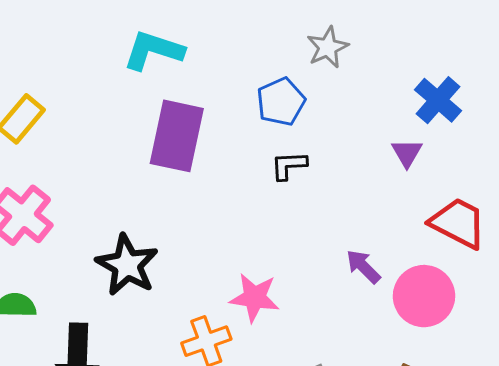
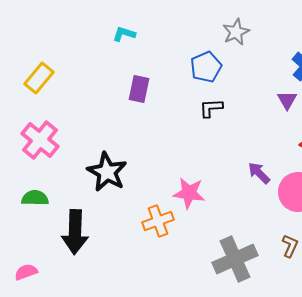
cyan L-shape: (153, 50) -> (124, 34), size x0.6
purple rectangle: (177, 136) -> (139, 89), size x0.6

